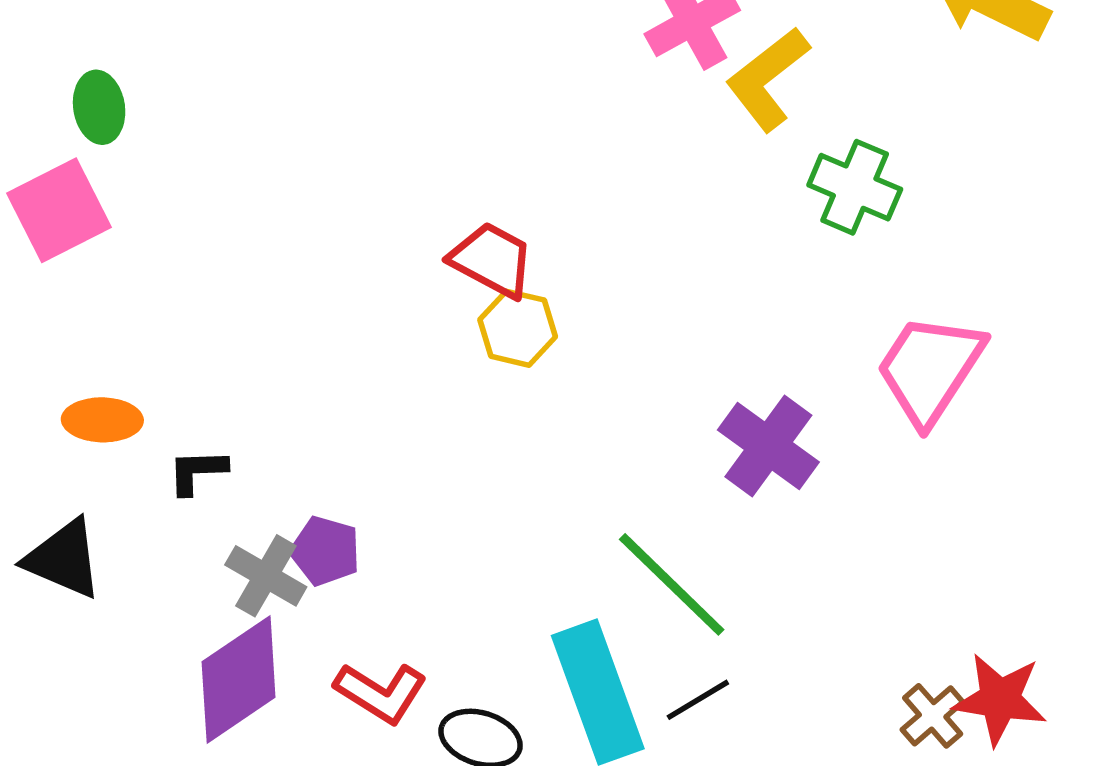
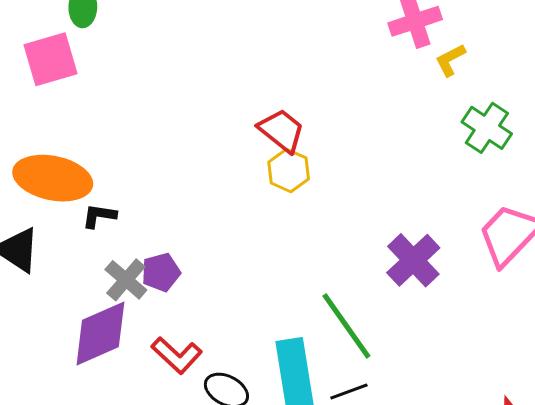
yellow L-shape: (768, 79) -> (450, 60), size x0.6
orange ellipse: (102, 420) -> (53, 178), size x1.8
purple pentagon: (325, 551) -> (161, 272), turned 30

